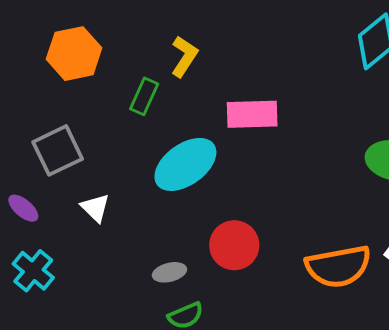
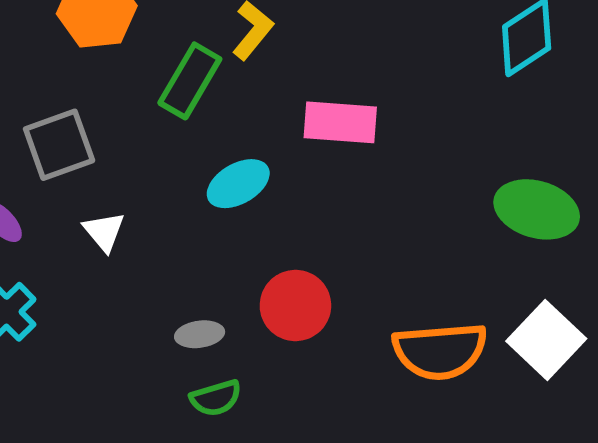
green rectangle: (144, 96) -> (190, 81), size x1.4
cyan ellipse: (185, 164) -> (238, 184), size x0.7

